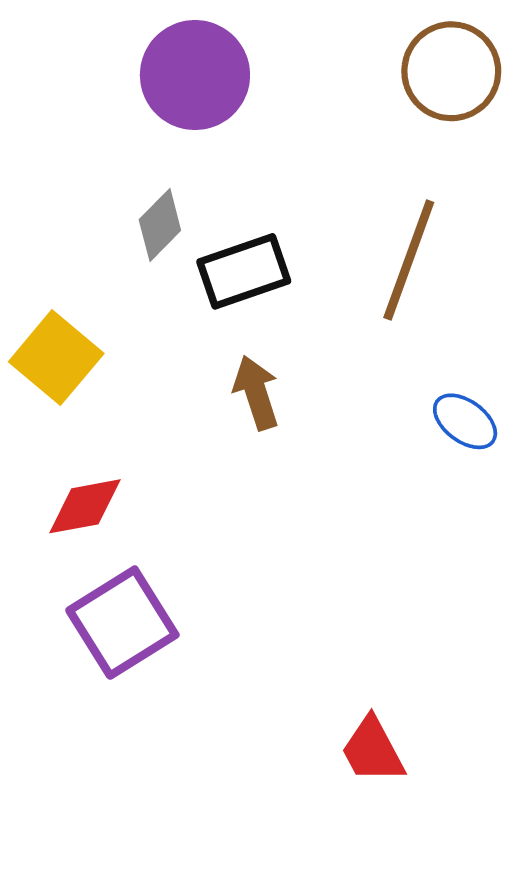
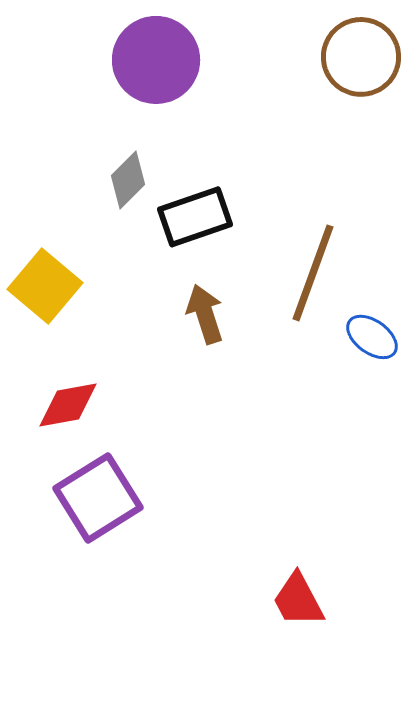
brown line: (409, 260) -> (313, 273), moved

